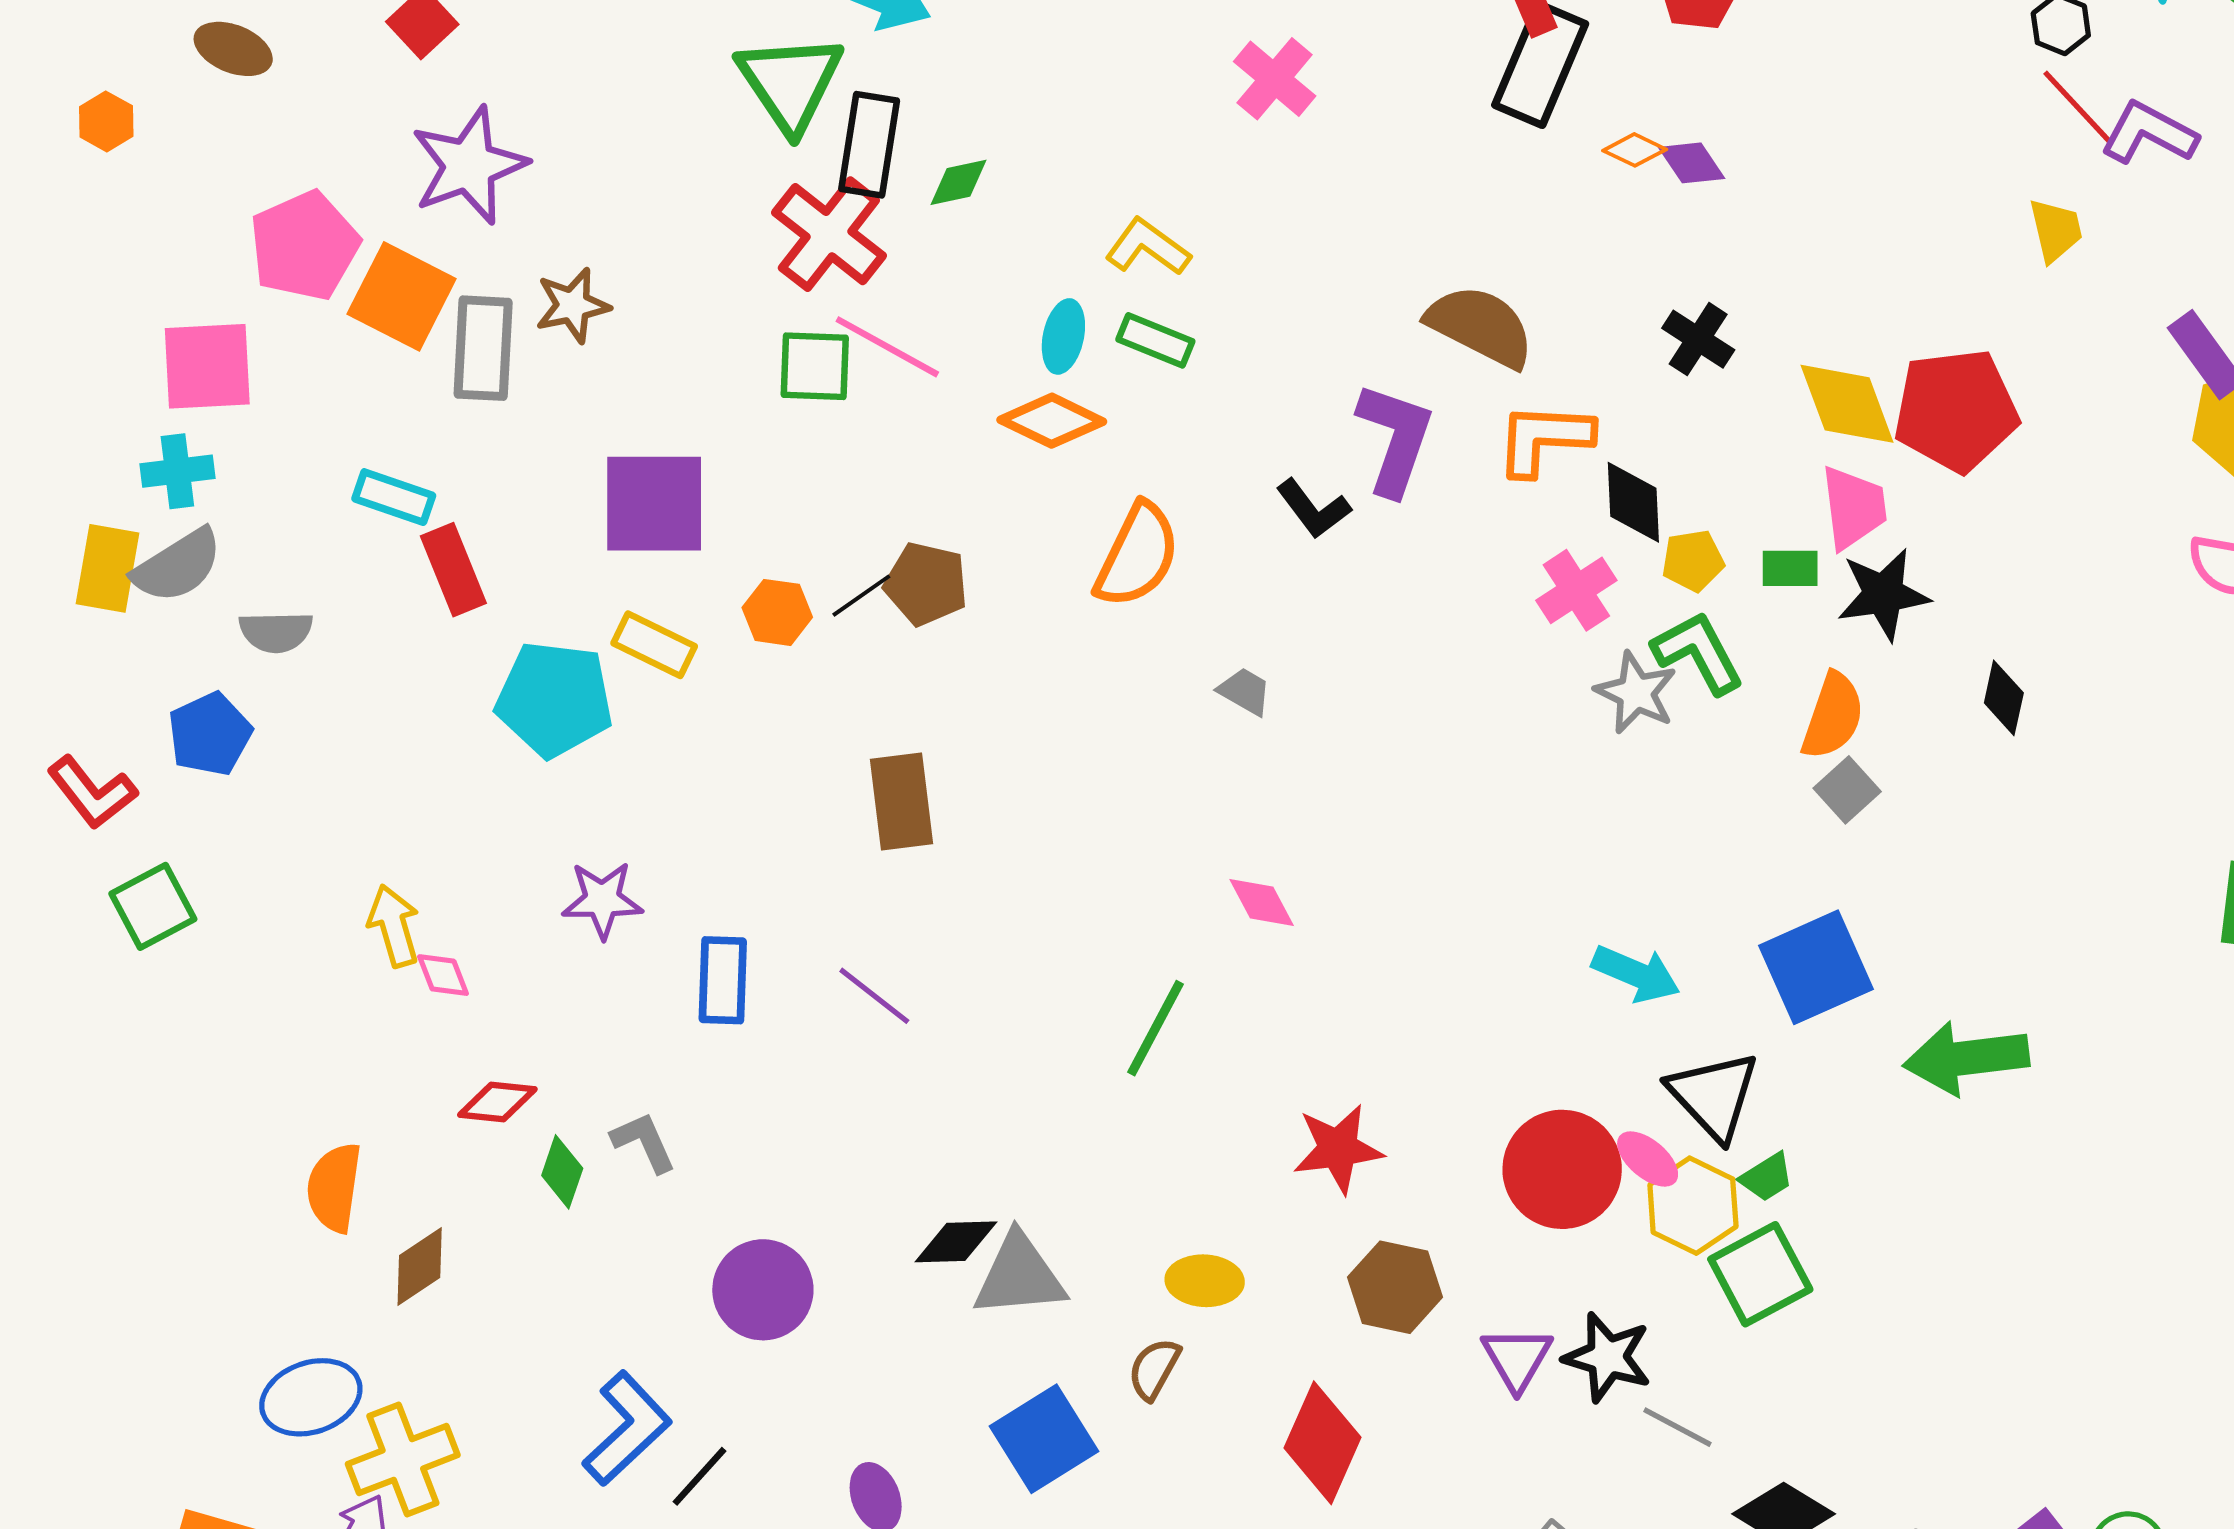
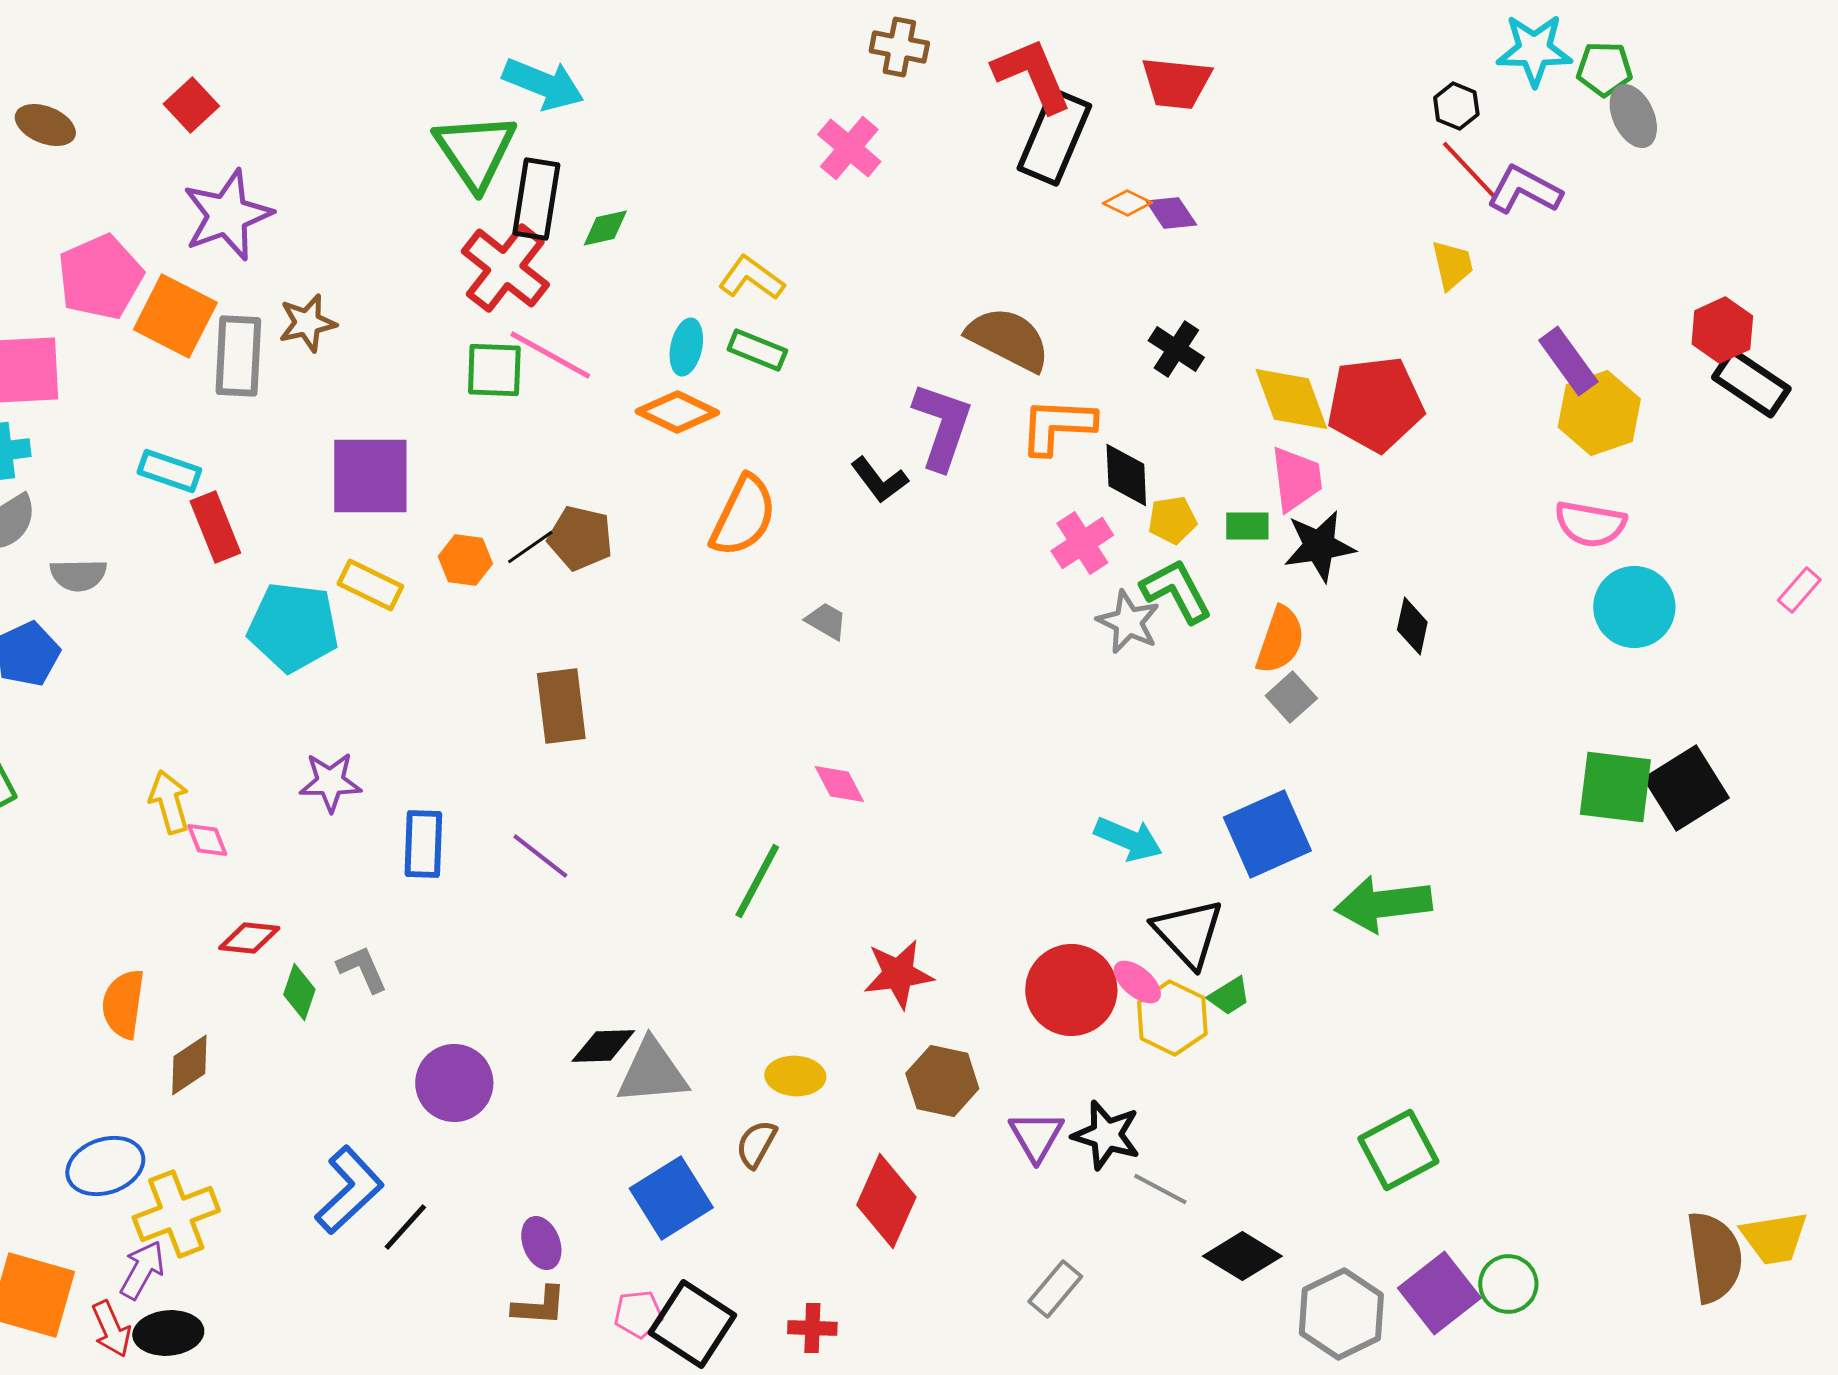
green square: (1760, 1274) -> (1398, 1150), moved

